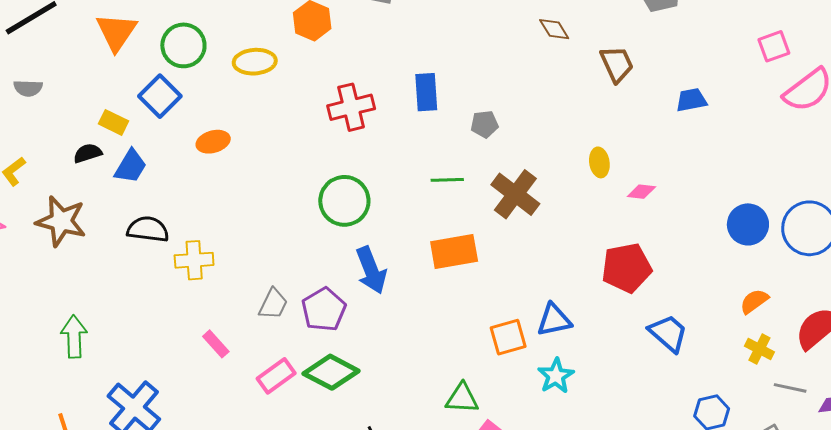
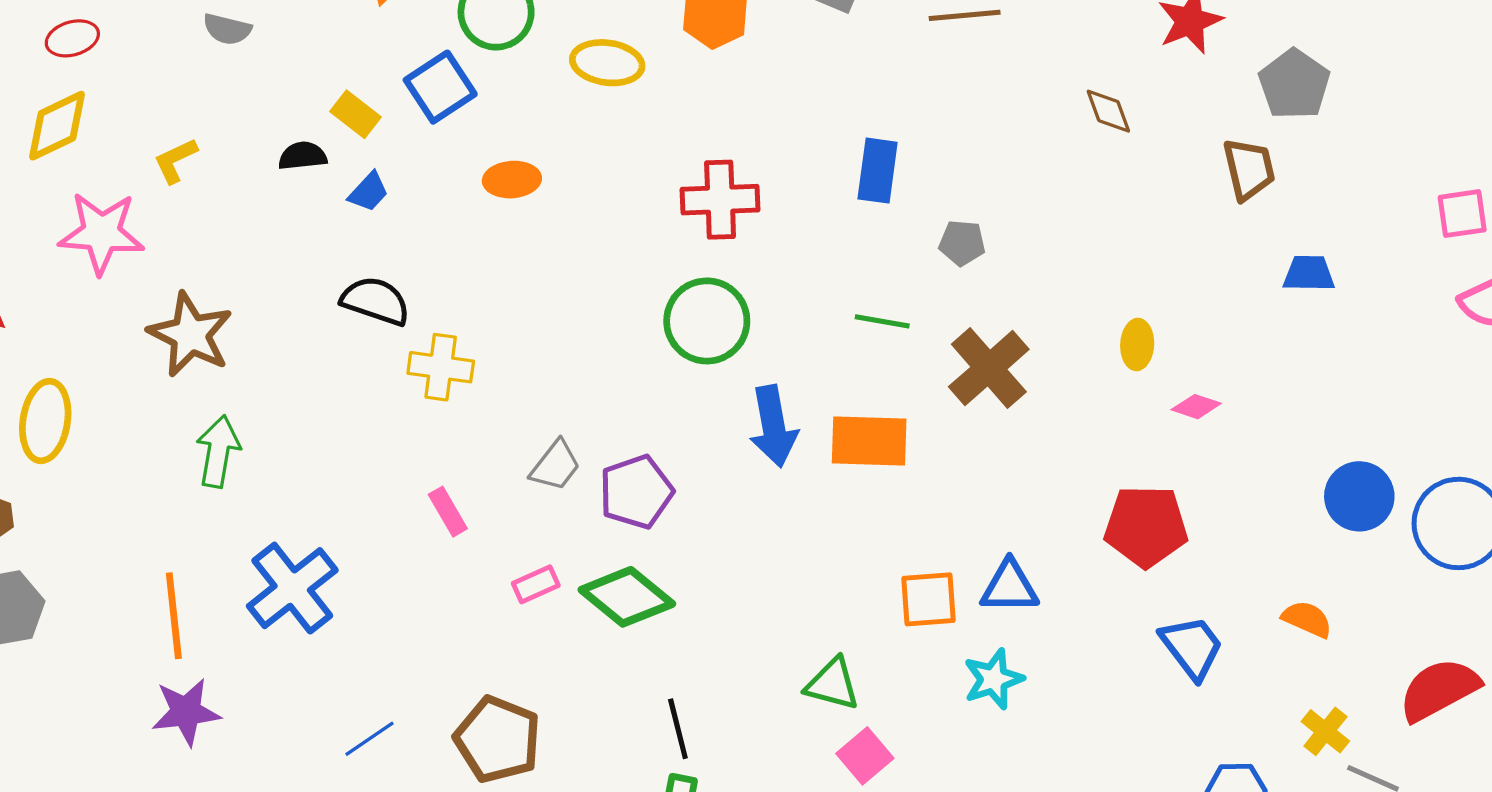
brown trapezoid: (617, 64) -> (1249, 169), moved
red cross: (351, 107) -> (720, 200), moved
blue trapezoid: (131, 166) -> (368, 192), size x0.7
brown star: (61, 221) -> (190, 335), moved
blue arrow: (371, 270) -> (773, 426), moved
orange semicircle: (754, 301) -> (1307, 619), moved, turned 48
yellow cross: (759, 349) -> (1325, 731), moved
pink rectangle: (276, 376) -> (536, 584), size x0.7

